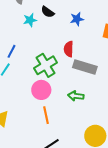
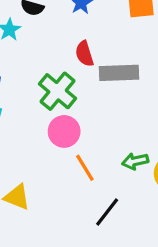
green arrow: (76, 96) -> (135, 161), moved

